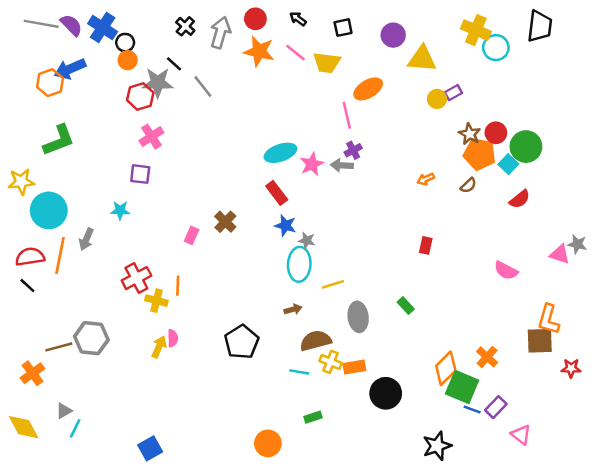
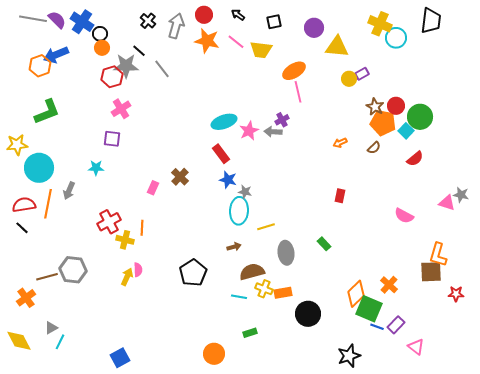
pink line: (347, 115) -> (298, 92), moved

